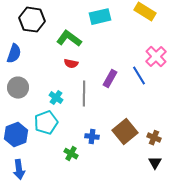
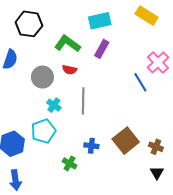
purple rectangle: (110, 79) -> (102, 49), moved
gray circle: (18, 88) -> (42, 77), moved

